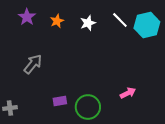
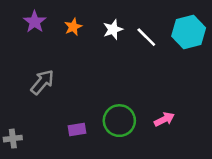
white line: (120, 20) -> (146, 37), moved
green circle: (88, 107) -> (119, 121), moved

